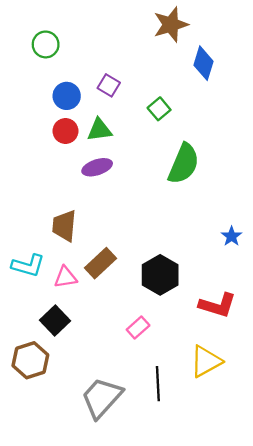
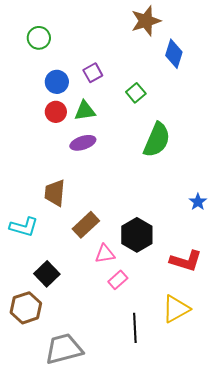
purple square: (109, 85) -> (93, 73), turned 30
pink triangle: (65, 277) -> (105, 254), moved
gray trapezoid: (102, 398) -> (64, 349), moved, turned 33

